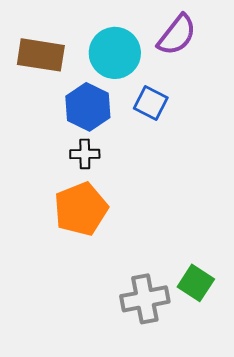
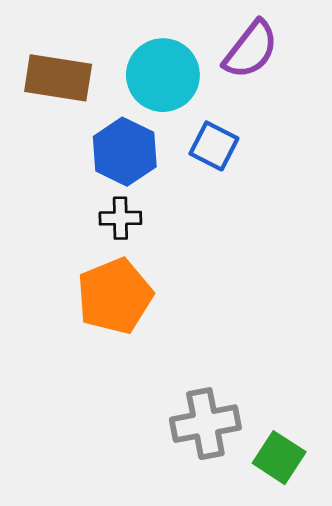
green square: (196, 283) -> (279, 458), moved

